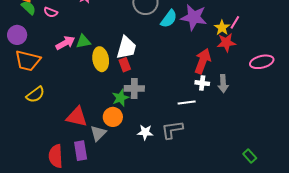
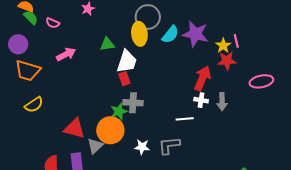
pink line: (235, 22) -> (236, 41), turned -48
green triangle: (83, 42) -> (107, 44), moved
yellow ellipse: (101, 59) -> (139, 34), moved
orange circle: (113, 117) -> (110, 130), size x1.4

